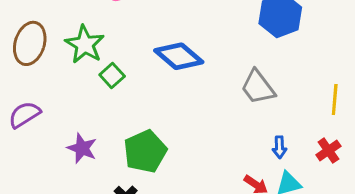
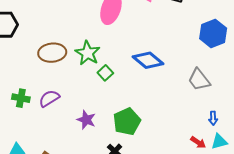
brown ellipse: (30, 43) -> (52, 53), turned 68

